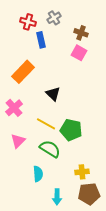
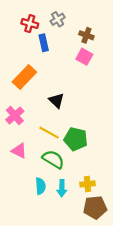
pink triangle: (18, 141) -> (19, 151), turned -49
cyan arrow: (57, 197) -> (62, 188), moved

